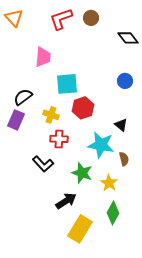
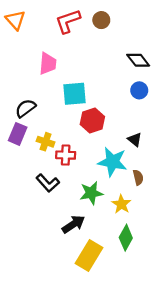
black diamond: (128, 38) -> (138, 60), moved
yellow cross: (51, 115) -> (46, 142), moved
green star: (82, 173) -> (91, 193), turned -30

